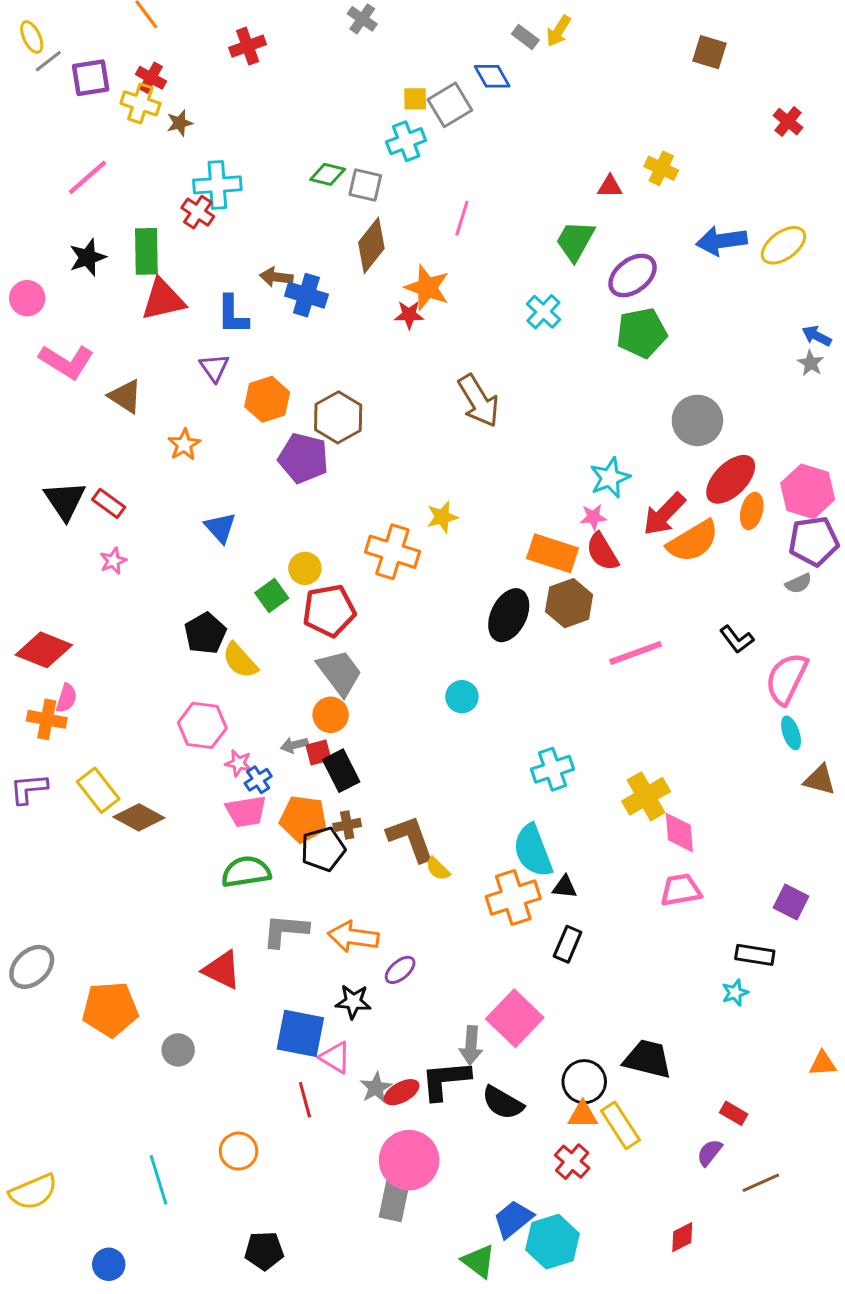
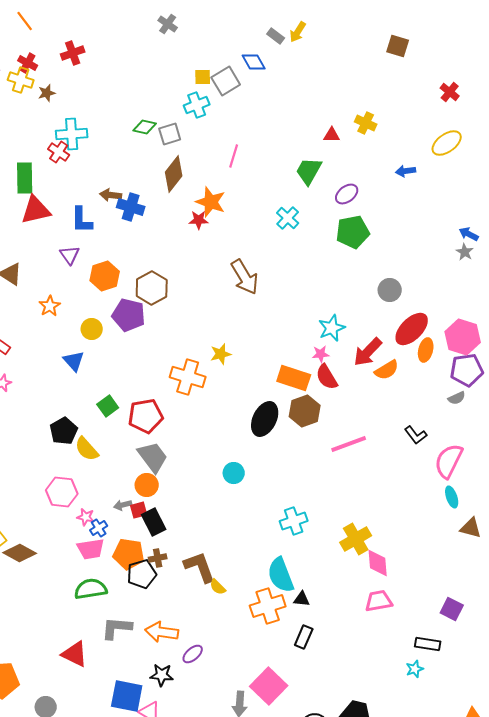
red cross: (248, 46) -> (73, 53), moved
gray square: (365, 185) -> (170, 134), turned -30
blue arrow: (722, 241) -> (406, 171), size x0.6
yellow ellipse: (783, 245) -> (447, 143), moved
purple ellipse: (633, 276) -> (347, 194), size x0.7
gray circle: (697, 420) -> (390, 290), size x0.7
orange semicircle: (693, 541) -> (387, 370), size x0.7
yellow circle: (305, 568) -> (92, 329), moved

